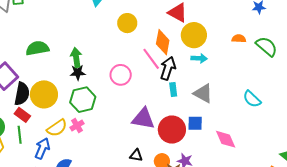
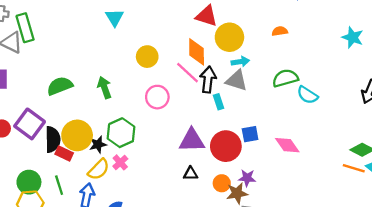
yellow circle: (127, 23) -> (147, 57), moved
green semicircle: (267, 46) -> (285, 78), moved, turned -45
black star: (78, 73) -> (98, 144), moved
gray triangle: (203, 93) -> (237, 80), moved
red rectangle: (22, 115) -> (64, 154), moved
black triangle: (136, 155) -> (191, 174), moved

